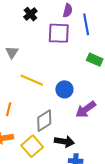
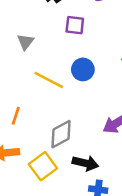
purple square: (59, 33) -> (75, 25), moved, size x0.7
blue circle: (64, 89) -> (83, 69), moved

